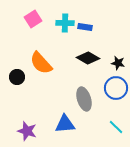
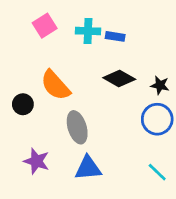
gray ellipse: (84, 99) -> (77, 127), moved
purple star: (27, 131) -> (36, 161), moved

